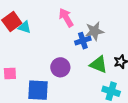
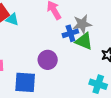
green triangle: (99, 64) -> (84, 41), moved

